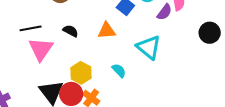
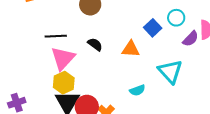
cyan semicircle: (119, 71) -> (137, 90), turned 105
yellow hexagon: (81, 73) -> (64, 83), moved

